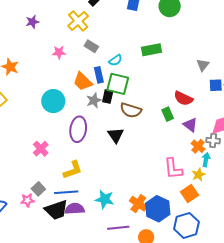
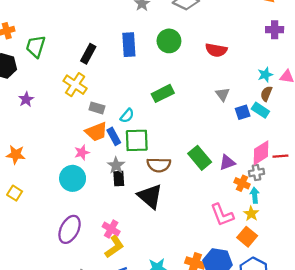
pink star: (59, 52) -> (82, 152), moved
orange trapezoid: (83, 81) -> (96, 132), moved, turned -50
black rectangle: (108, 97) -> (119, 179), moved
red semicircle: (183, 98) -> (216, 50), moved
green rectangle: (168, 114) -> (200, 158), size x1.5
purple triangle: (190, 125) -> (227, 162), turned -42
purple ellipse: (78, 129) -> (70, 229), moved, turned 35
black triangle: (116, 135) -> (150, 196), size x1.4
pink cross: (41, 149) -> (111, 229), moved

